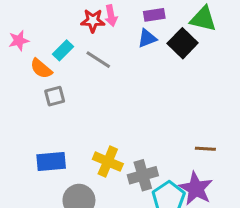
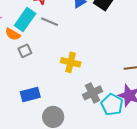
cyan rectangle: (63, 50) -> (25, 20), size x1.6
yellow cross: (108, 162) -> (71, 62), moved

